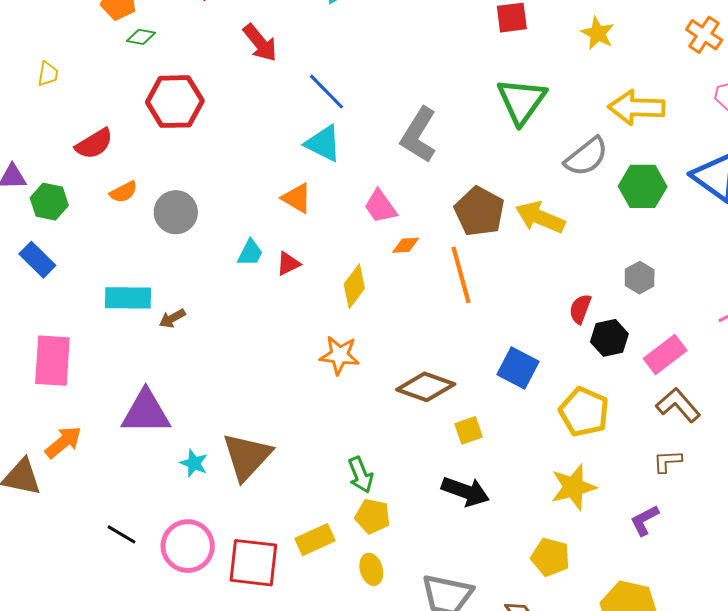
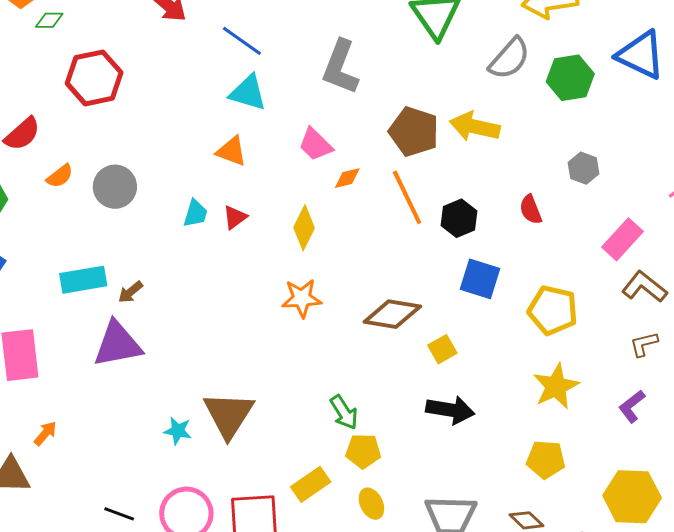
red semicircle: (580, 309) -> (531, 210), turned -32
black hexagon: (609, 338) -> (459, 218), moved
purple triangle: (146, 412) -> (118, 344), moved
orange arrow: (63, 442) -> (45, 433), size x0.7

